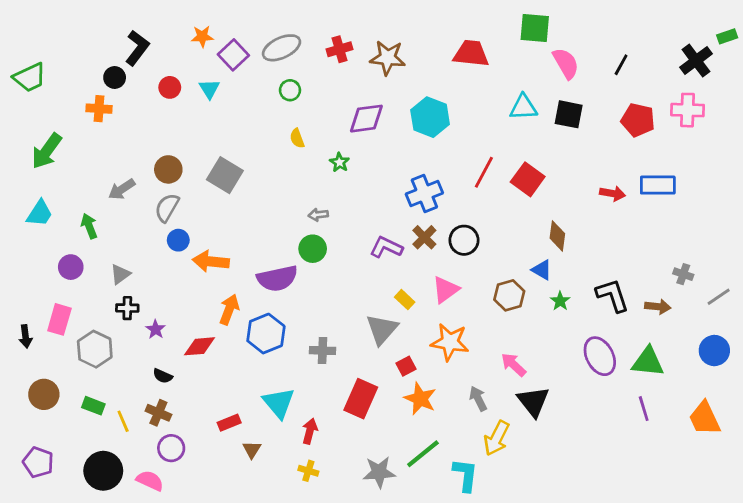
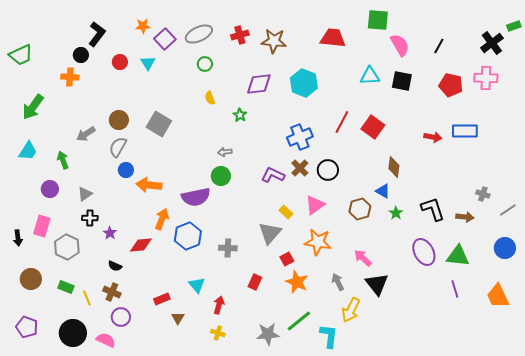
red rectangle: (361, 399) -> (255, 282), size x0.6
cyan triangle: (279, 403) -> (197, 285), size x0.7

